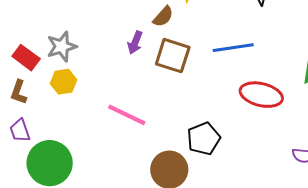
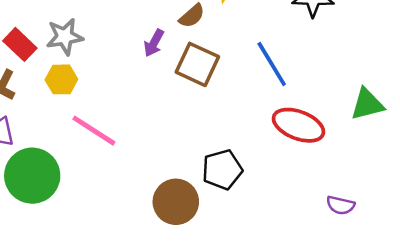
blue line: (233, 48) -> (272, 64), turned 60
pink line: (127, 115) -> (94, 131), moved

